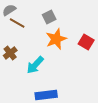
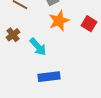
cyan arrow: (35, 65) -> (38, 47), turned -84

